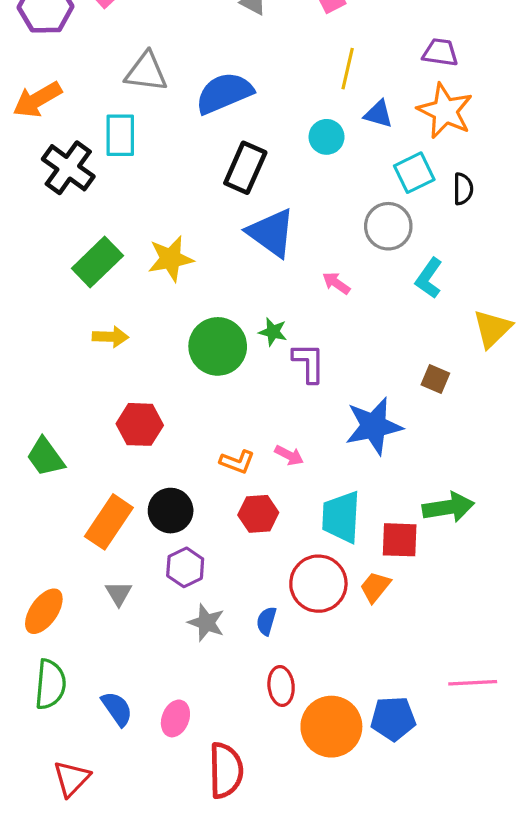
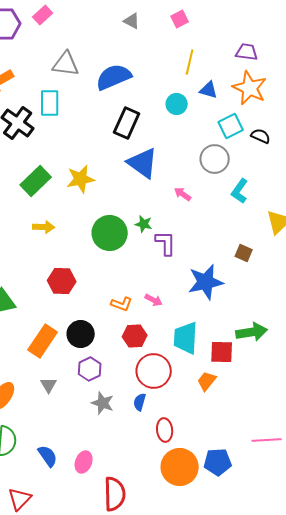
black semicircle: (463, 189) -> (261, 136), turned -66
red circle: (318, 584) -> (154, 371), moved
red ellipse: (281, 686) -> (165, 430), moved

